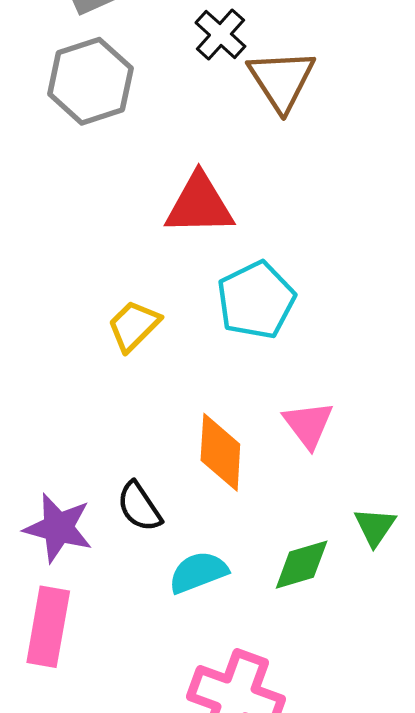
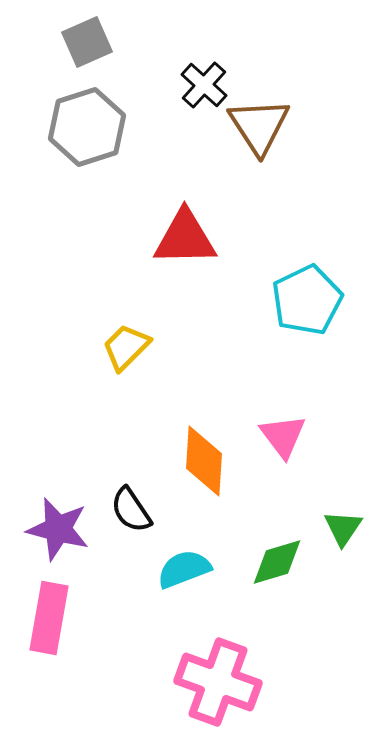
cyan pentagon: (256, 300) -> (307, 300), moved

